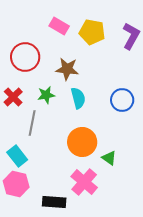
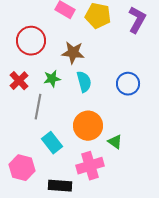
cyan rectangle: (17, 156) -> (52, 143), moved
pink cross: (84, 182) -> (90, 166), turned 32

